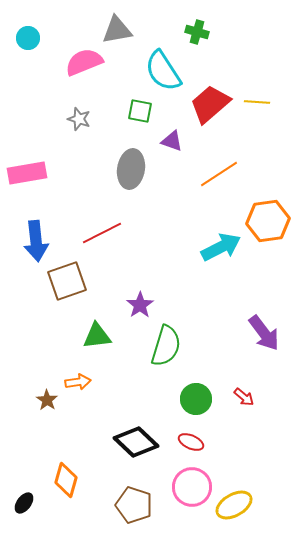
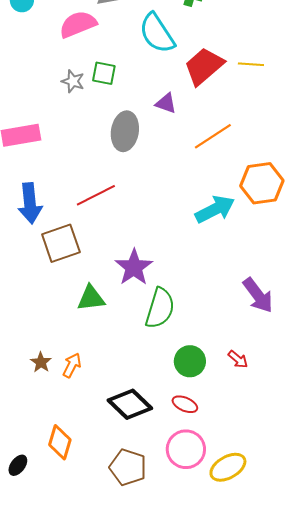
green square: (140, 111) -> (104, 73), moved
purple star: (140, 305) -> (134, 267), size x1.4
orange arrow: (78, 382) -> (72, 365), moved, turned -55

